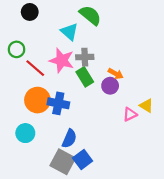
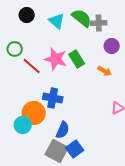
cyan triangle: (69, 32) -> (57, 21), moved
gray cross: (85, 57) -> (99, 23), moved
green rectangle: (85, 77) -> (77, 59), moved
purple circle: (110, 86) -> (112, 46), moved
orange circle: (37, 100) -> (34, 113), moved

